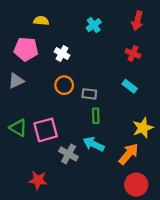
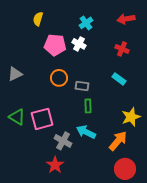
yellow semicircle: (41, 21) -> (38, 19), turned -80
red arrow: (137, 21) -> (126, 19), turned 66
pink pentagon: (26, 49) -> (55, 45), moved
white cross: (62, 54) -> (79, 44), moved
red star: (38, 180) -> (55, 165), moved, turned 30

